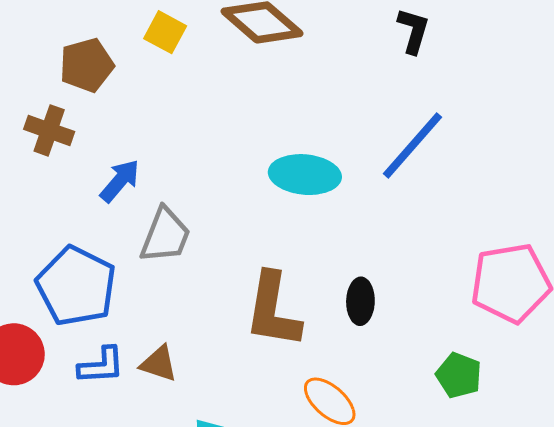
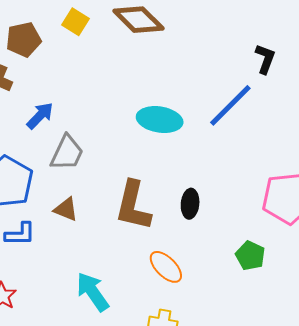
black L-shape: (413, 31) -> (265, 59), moved
brown triangle: (159, 364) -> (66, 209), moved

